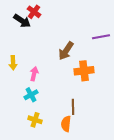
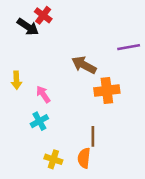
brown arrow: (66, 51) -> (84, 65), turned 84
pink arrow: (34, 74) -> (43, 94), turned -48
yellow cross: (35, 120) -> (53, 159), moved

